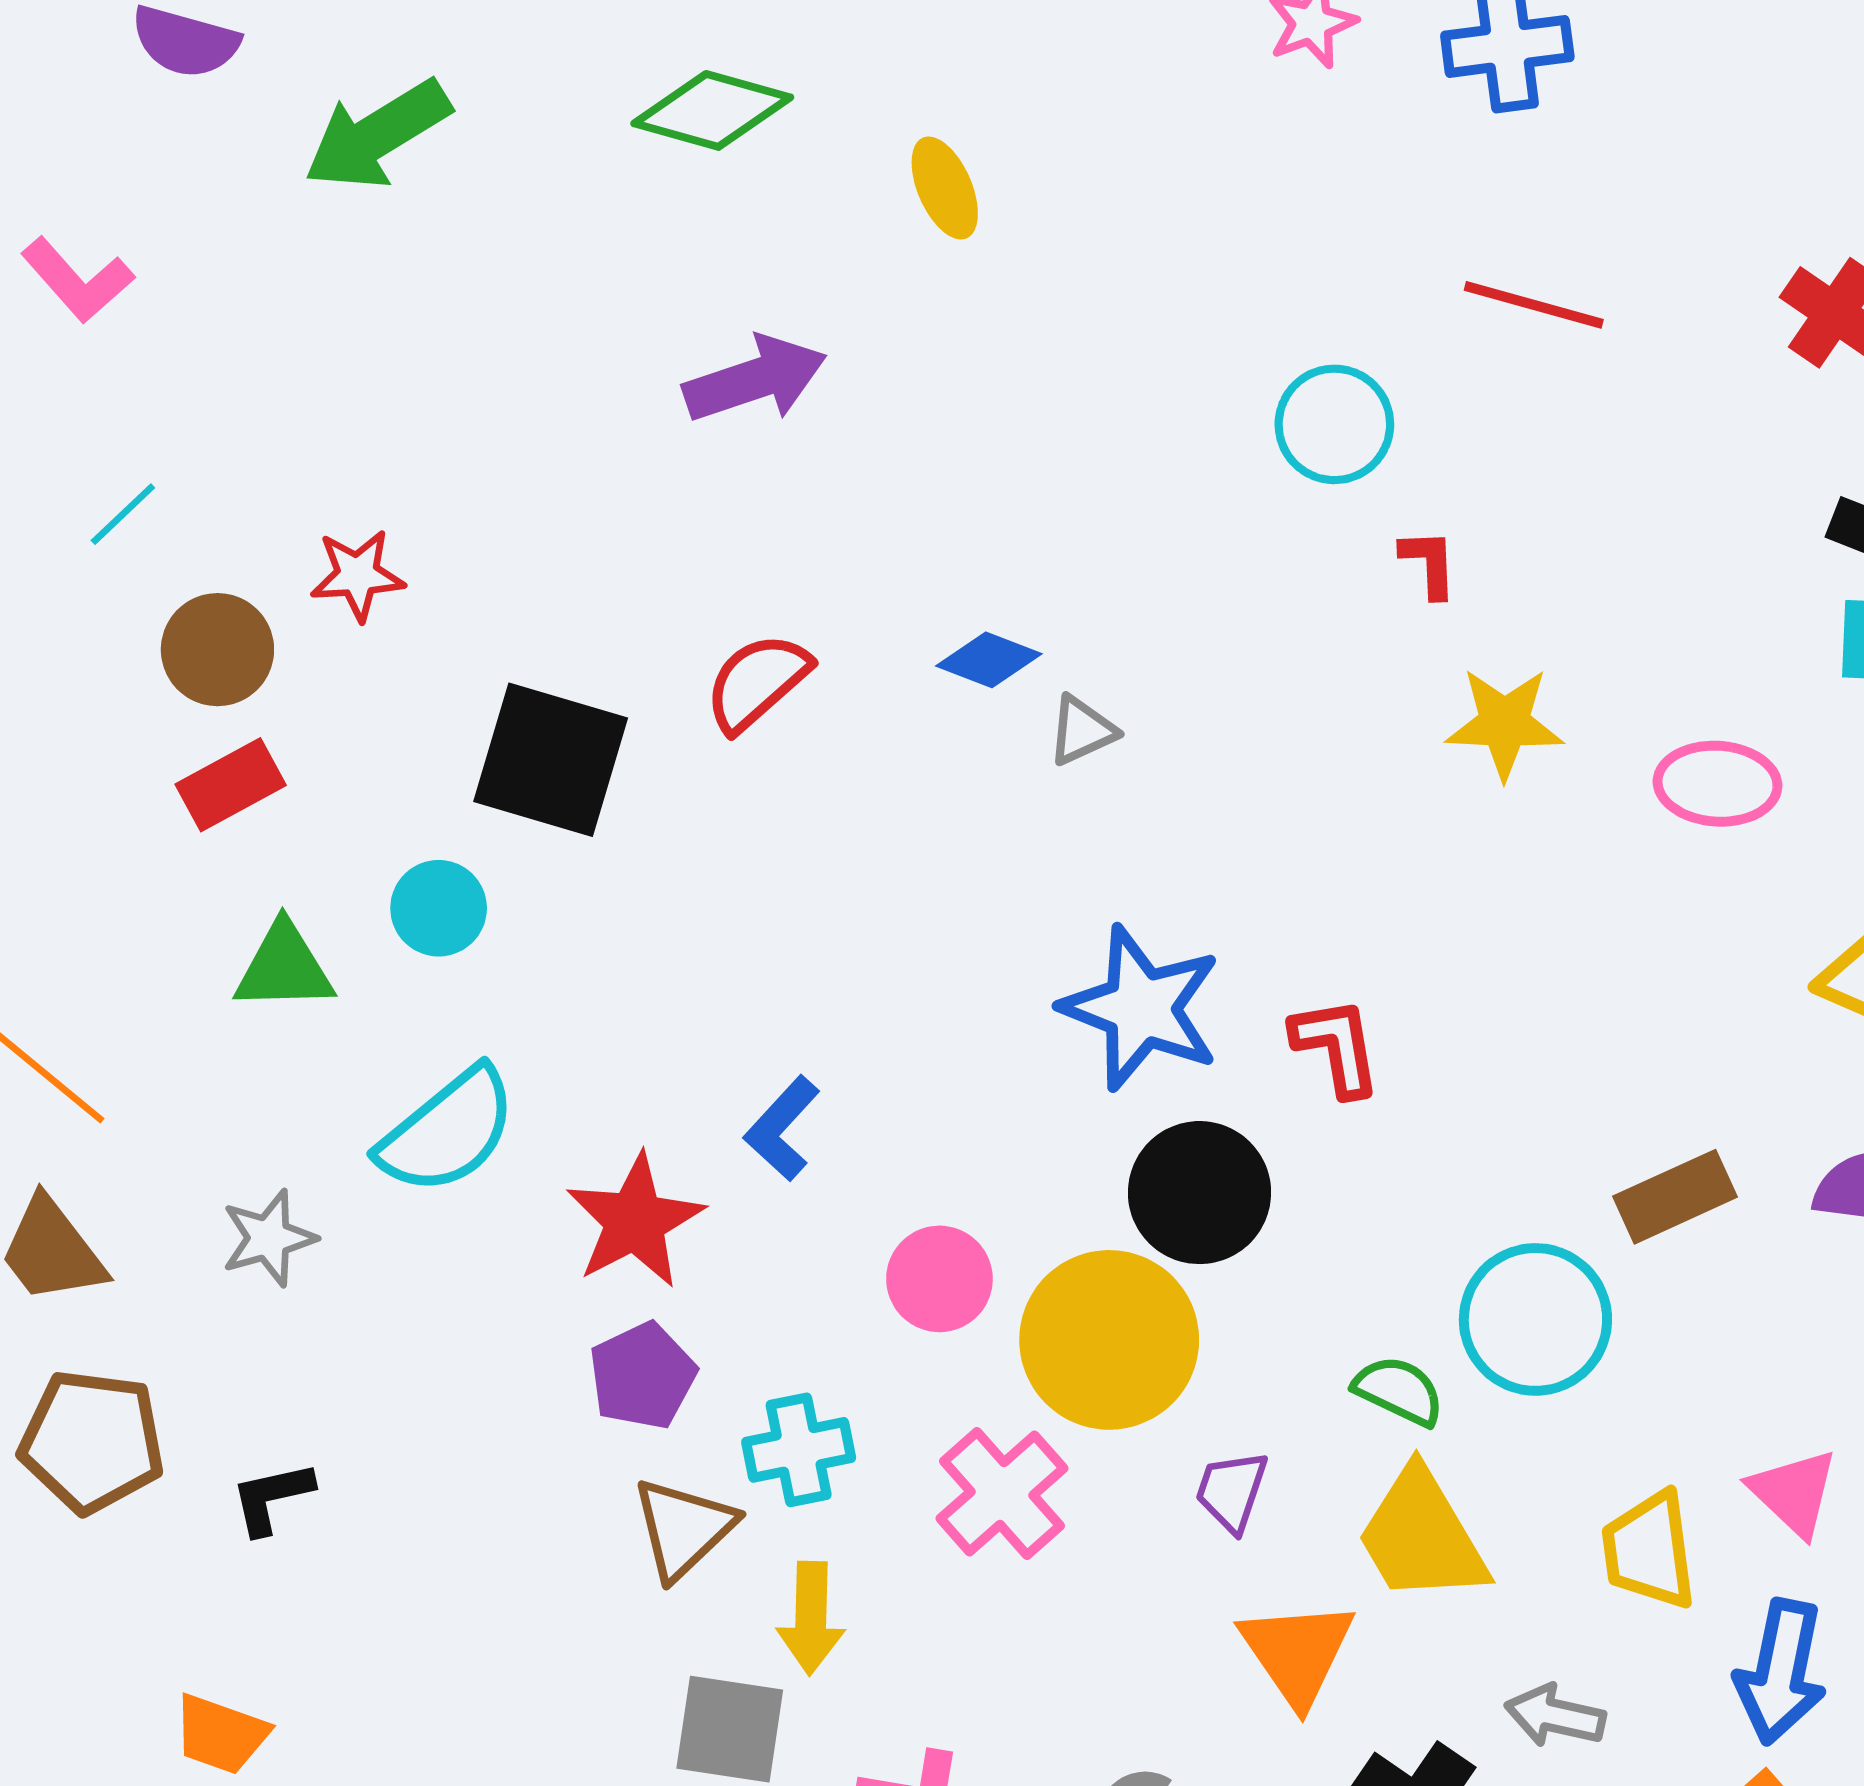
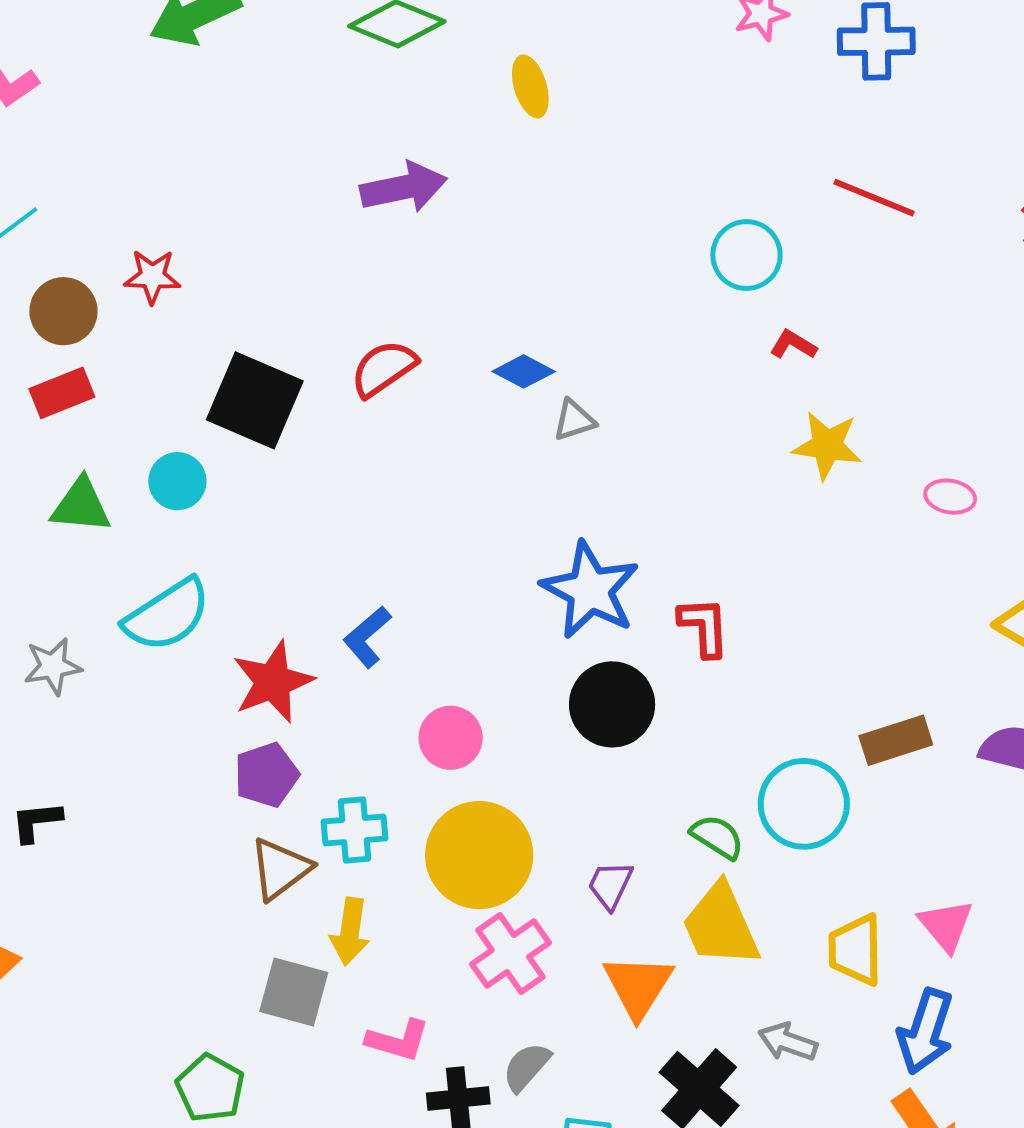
red L-shape: (1429, 563) -> (793, 345), turned -63
pink ellipse: (1717, 784) -> (950, 497), size x0.7
yellow circle: (1109, 1340) -> (479, 855), moved
pink cross: (1002, 1493) -> (510, 954), moved

